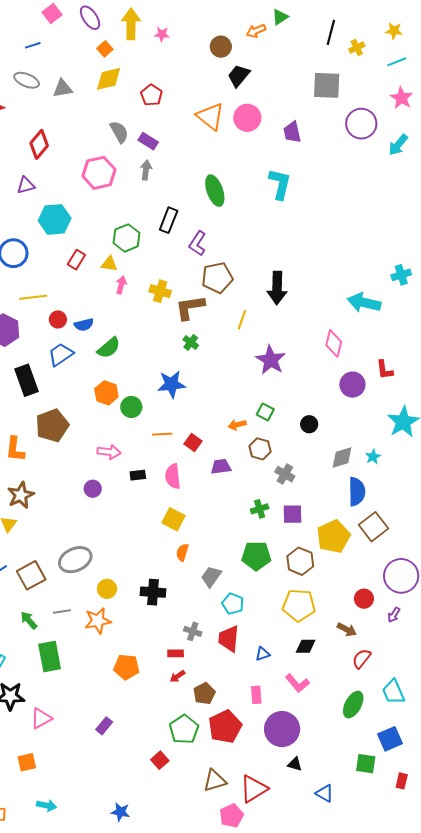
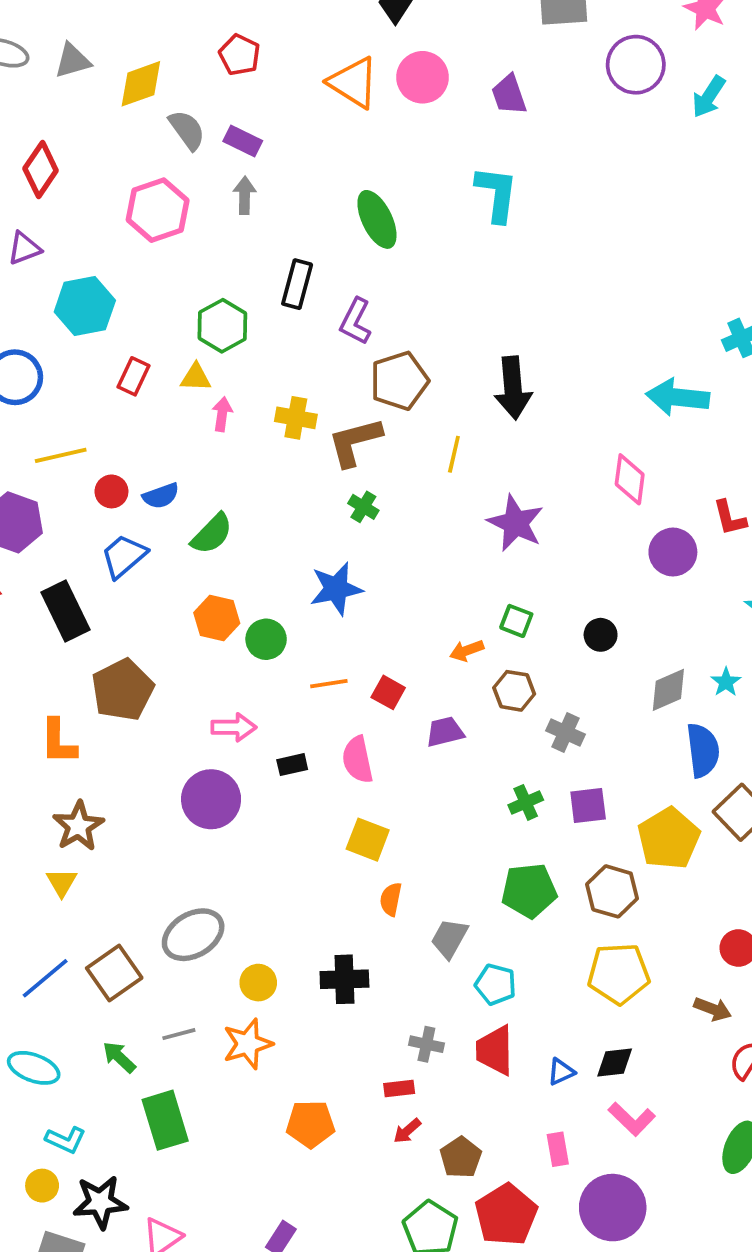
yellow diamond: (109, 79) -> (141, 84), moved
purple circle: (93, 489) -> (211, 799), size x1.8
black diamond: (306, 646) -> (615, 1062), moved

